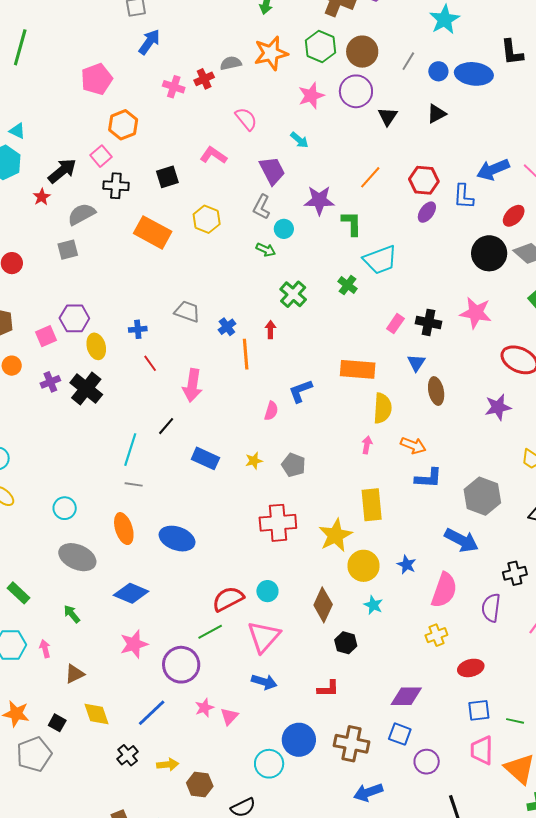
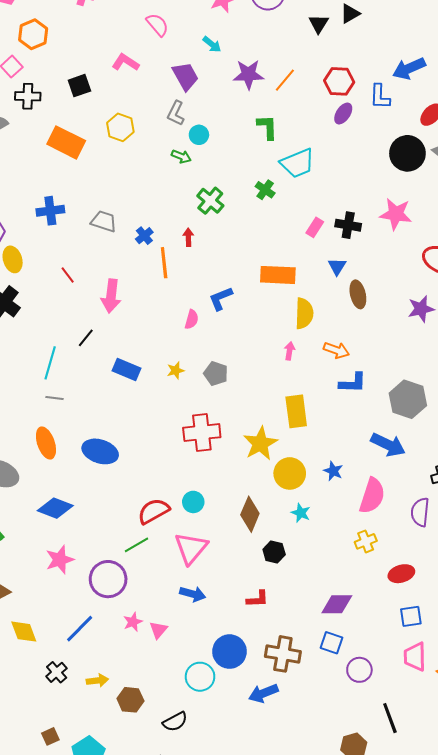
black triangle: (388, 116) -> (319, 24), moved
purple star: (319, 200) -> (248, 74), moved
blue cross: (138, 329) -> (50, 211), moved, size x1.5
blue arrow: (368, 792) -> (263, 693), moved

